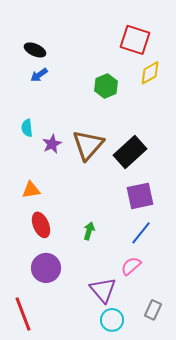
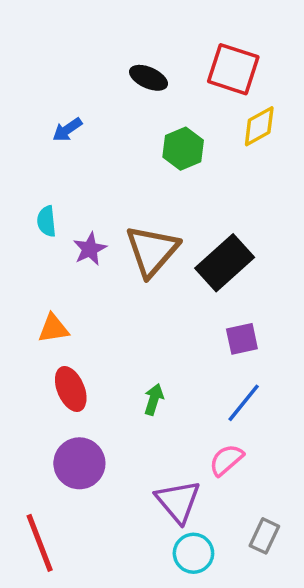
black ellipse: (35, 50) -> (149, 78), moved
purple square: (140, 196) -> (242, 339), size x0.7

